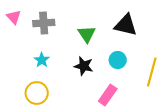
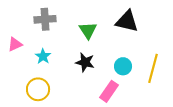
pink triangle: (14, 17) -> (15, 44), moved, turned 49
cyan circle: (118, 60) -> (123, 66), moved

